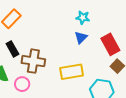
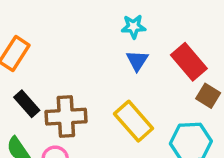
yellow rectangle: (72, 72) -> (134, 121), turned 70

